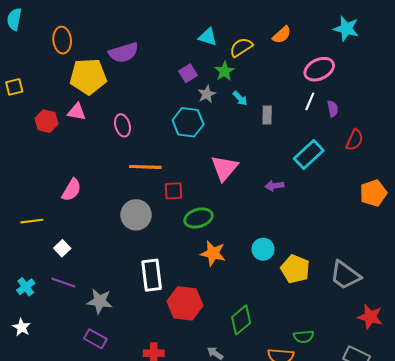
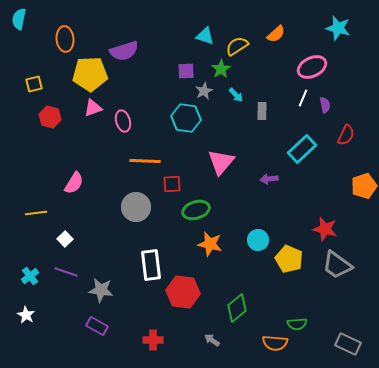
purple square: (188, 73) -> (186, 71), turned 30
yellow square: (14, 87) -> (34, 84), moved
pink triangle: (77, 112) -> (93, 108), moved, turned -30
red star: (370, 317) -> (325, 229), moved

